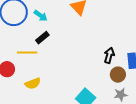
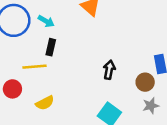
black rectangle: (42, 38) -> (51, 47), turned -32
black arrow: (109, 55) -> (109, 70), moved

